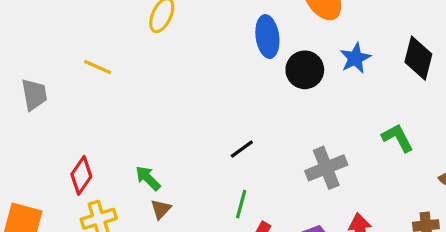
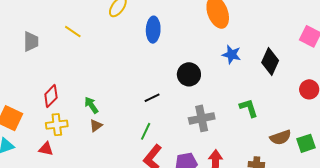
blue ellipse: (267, 37) -> (153, 30), moved
blue star: (355, 58) -> (232, 55), turned 30
black circle: (305, 70) -> (189, 74), moved

